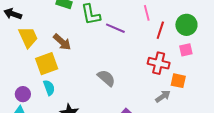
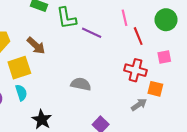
green circle: (186, 25) -> (166, 20), moved
red line: (160, 30) -> (138, 36), turned -42
gray semicircle: (106, 78) -> (81, 84), turned -30

